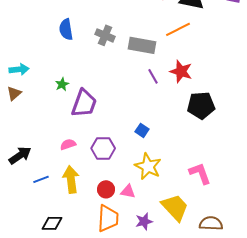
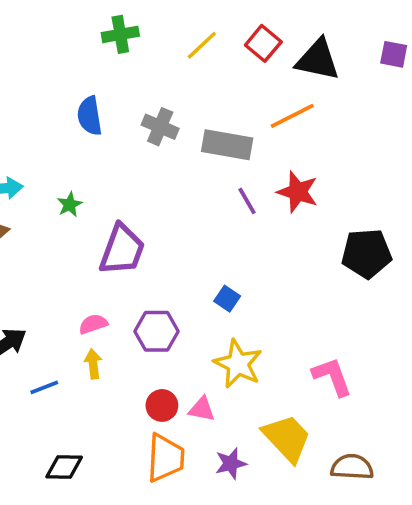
green star: (62, 84) -> (70, 205), moved
black pentagon: (201, 105) -> (366, 253), moved
yellow arrow: (71, 179) -> (93, 364), moved, size x0.6

